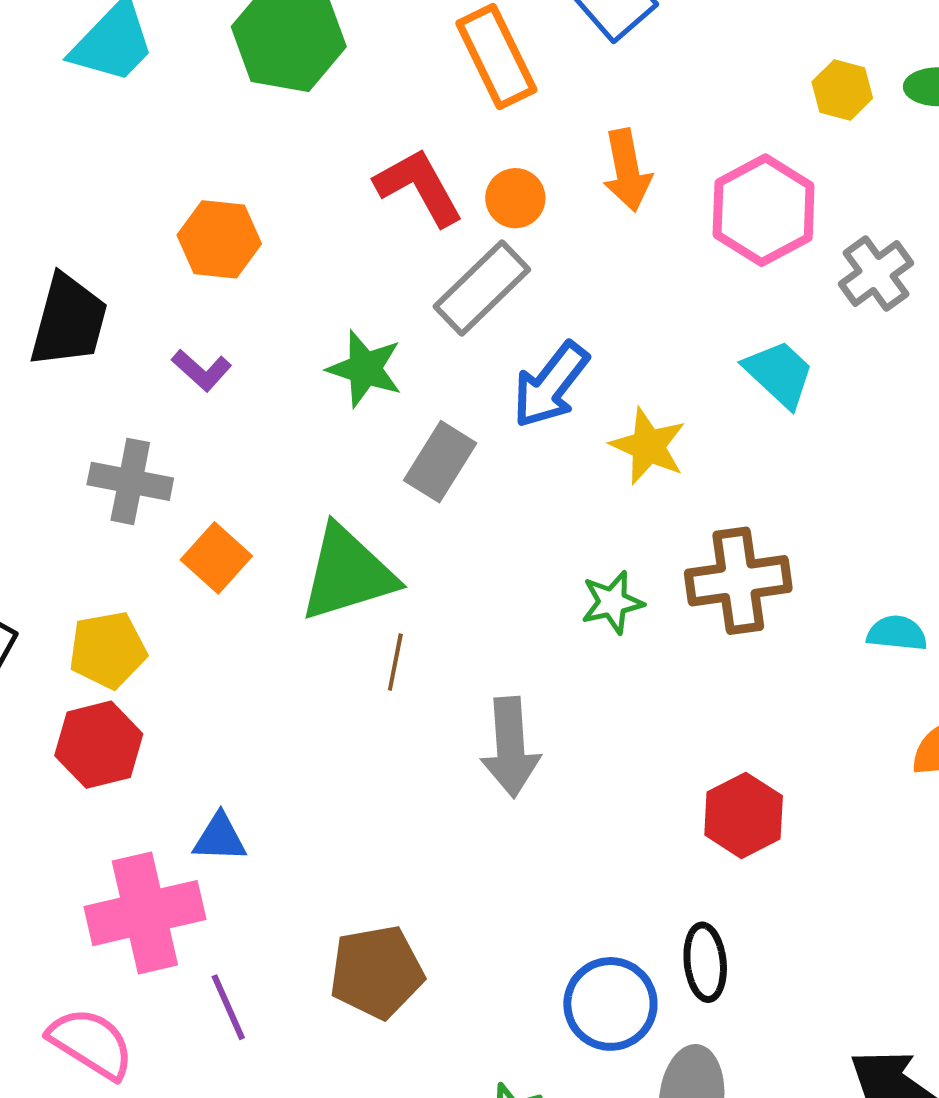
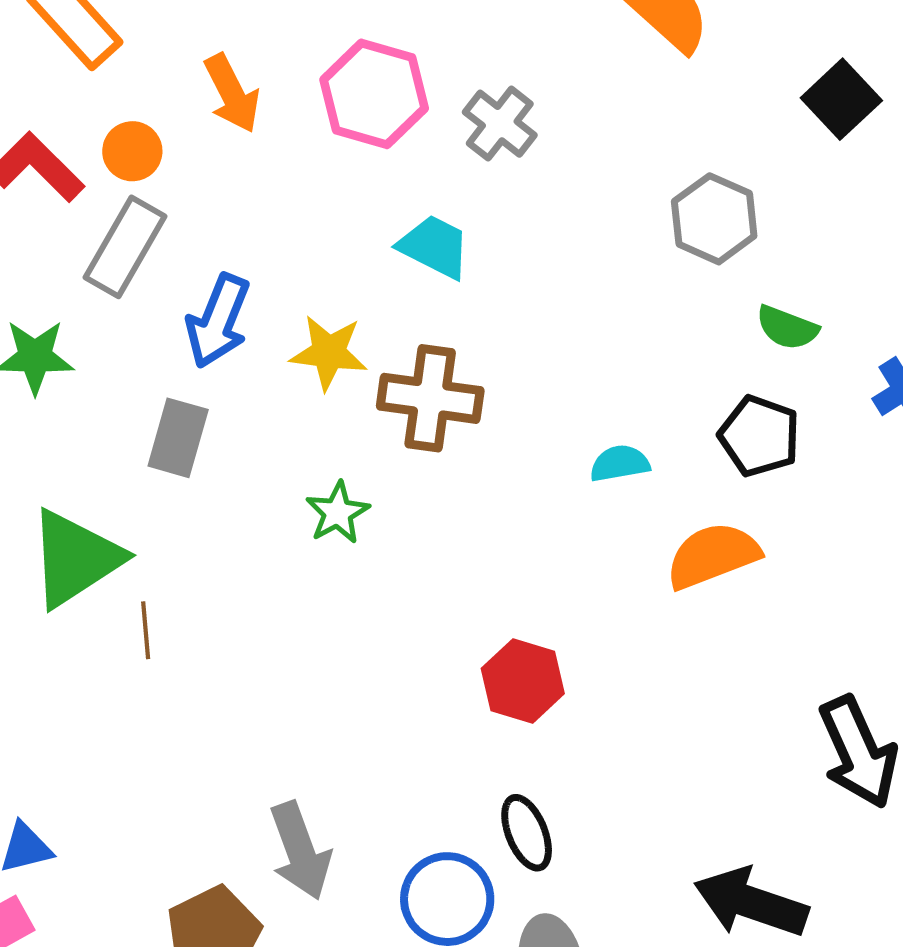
gray rectangle: (440, 462) -> (178, 438), moved
brown cross: (738, 581) -> (430, 398), moved, turned 32
gray arrow: (510, 747) -> (300, 851), moved

